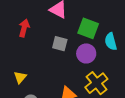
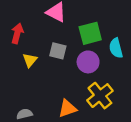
green square: (88, 28) -> (90, 33), turned -35
yellow triangle: (20, 77) -> (30, 60), moved

